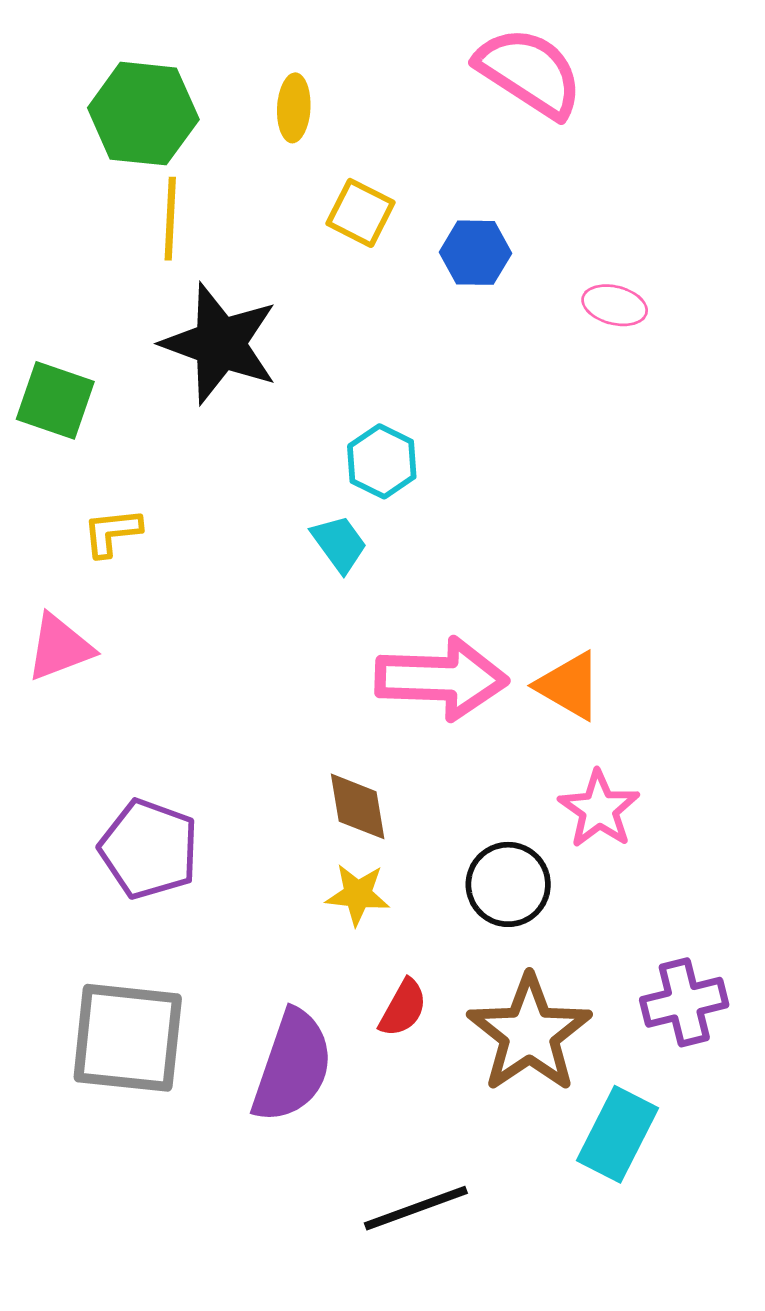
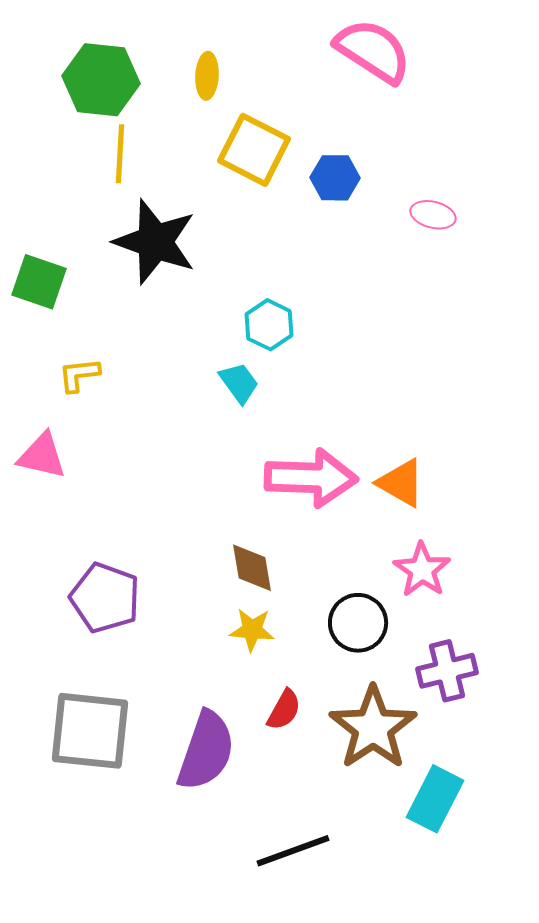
yellow square: (360, 213) -> (254, 150), size x1.5
pink triangle: (60, 647) -> (42, 456), turned 34
purple cross: (684, 1002) -> (447, 671), moved

